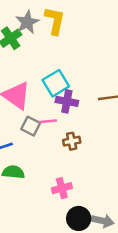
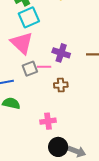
cyan square: (56, 83) -> (29, 17), moved
gray square: (31, 126) -> (30, 69), turned 35

